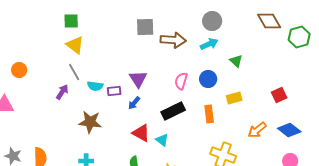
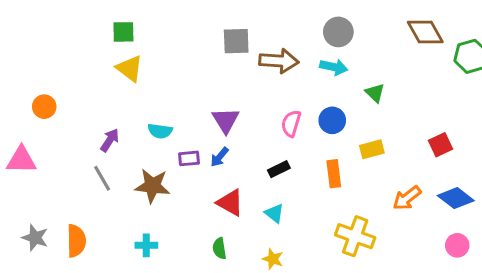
cyan arrow: (209, 44) -> (334, 67), turned 36
gray line: (74, 72) -> (102, 178), moved
purple rectangle: (114, 91) -> (189, 158), moved
black rectangle: (173, 111) -> (279, 169), size x0.6
cyan triangle: (162, 140) -> (274, 213), moved

